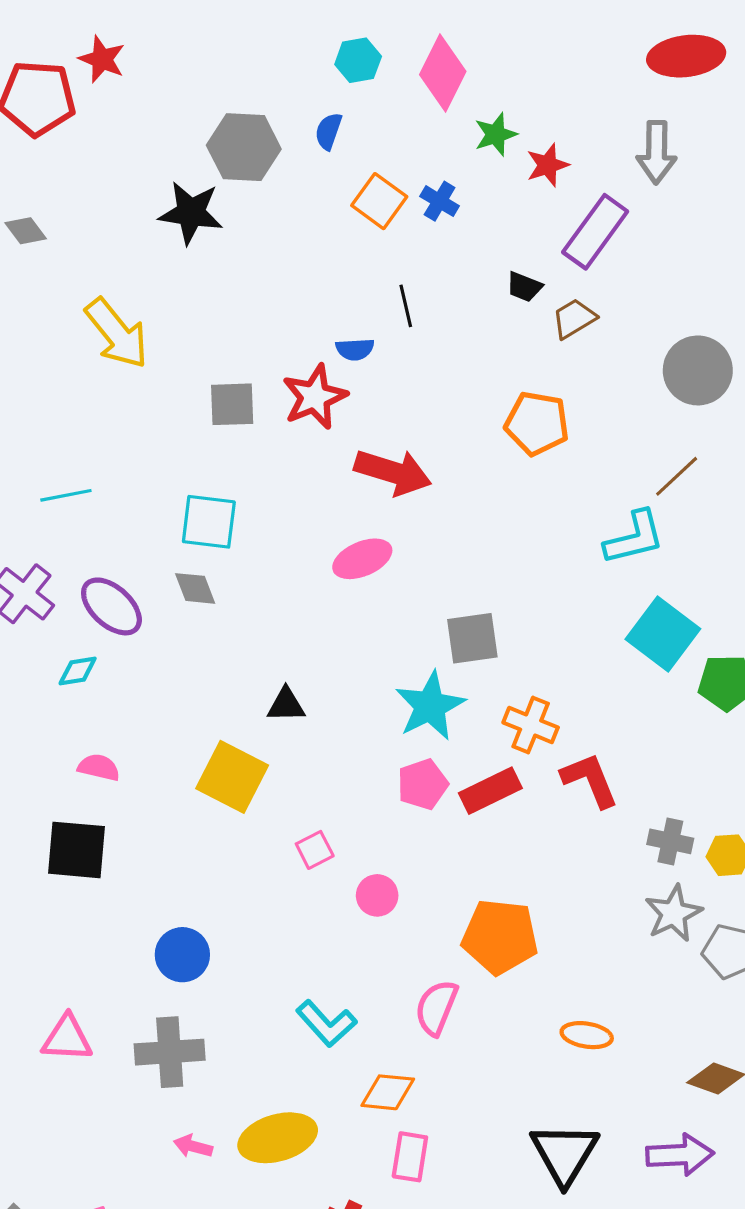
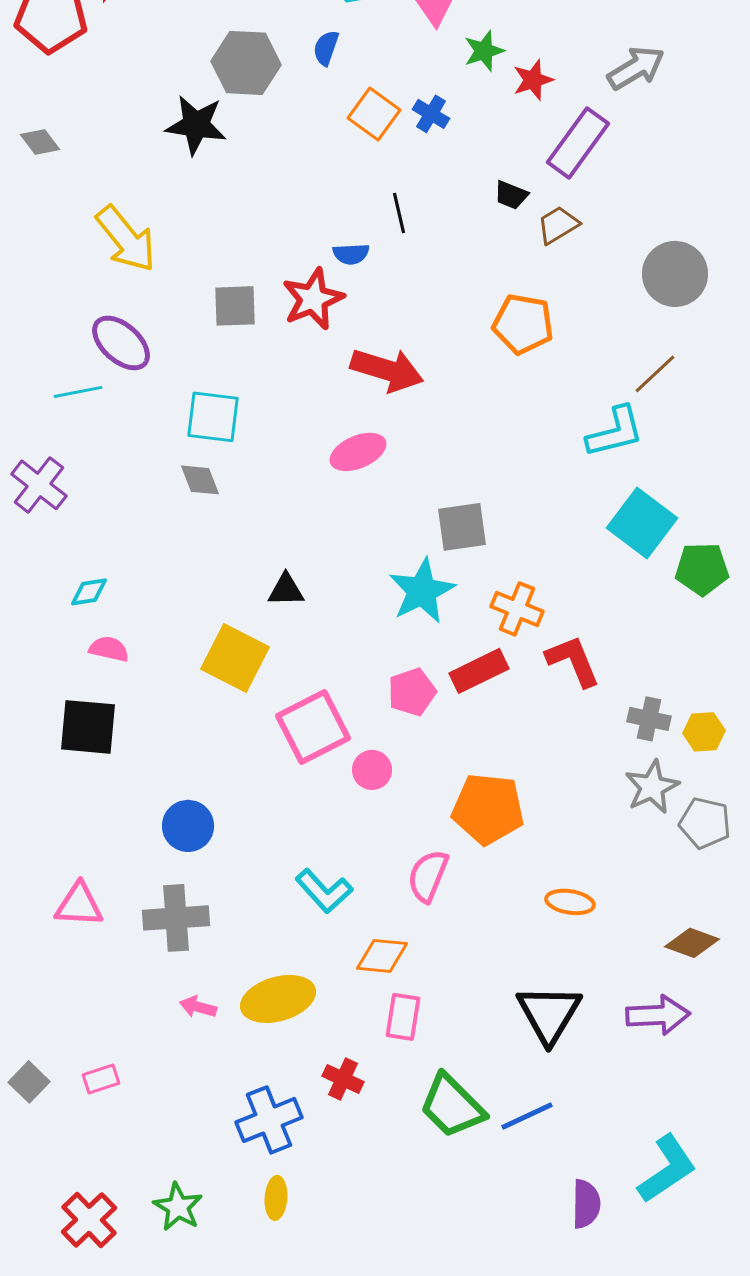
gray arrow: (657, 152) -> (636, 68), turned -122
purple ellipse: (111, 606) -> (121, 343), moved
cyan diamond: (78, 671) -> (89, 592), moved
pink pentagon: (423, 784) -> (412, 692), moved
pink square: (315, 850) -> (313, 727), size x2.0

